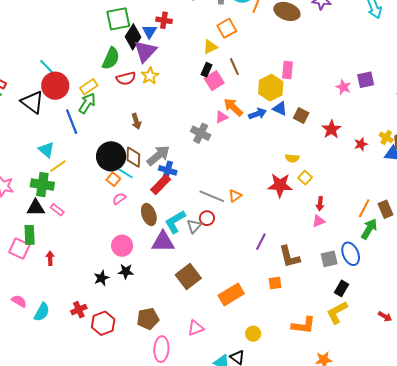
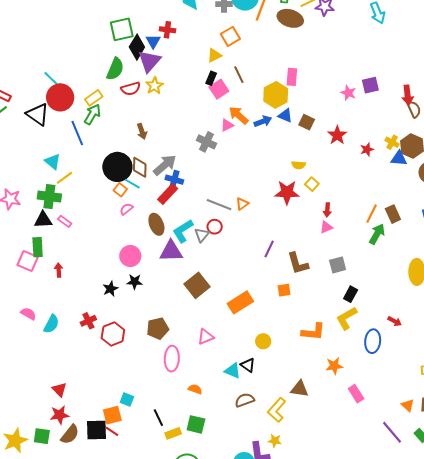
blue ellipse: (351, 254) -> (373, 341), moved, turned 30

